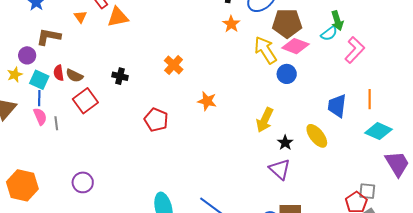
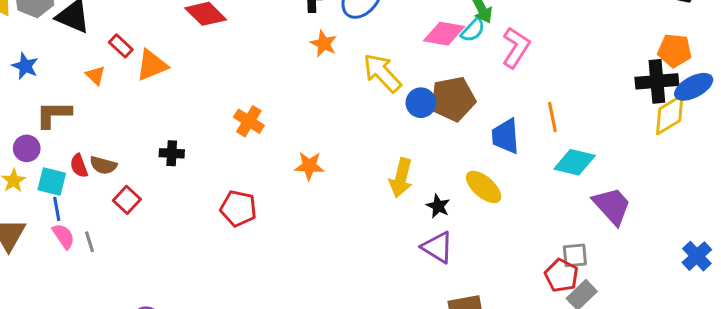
brown pentagon: (287, 23) -> (453, 99), moved
pink diamond: (295, 46) -> (444, 34), moved
red square: (85, 101) -> (127, 200), size x0.7

